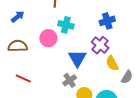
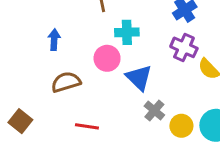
blue arrow: (18, 17) -> (54, 40), turned -32
blue triangle: (77, 58) -> (139, 78), moved

